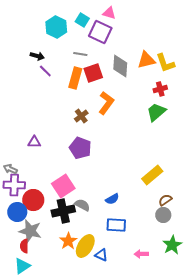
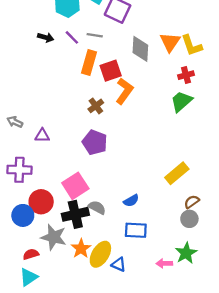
orange triangle: (146, 60) -> (170, 42), turned -42
purple line: (45, 71) -> (72, 37), moved
red square: (93, 73) -> (111, 71), moved
gray arrow: (10, 169) -> (15, 122), moved
purple cross: (14, 185) -> (19, 170), moved
gray star: (30, 231) -> (54, 237), moved
green star: (172, 245) -> (186, 253), moved
red semicircle: (24, 246) -> (31, 254), turned 72

